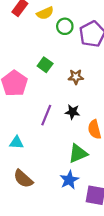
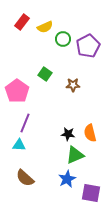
black star: (73, 112) -> (68, 134), moved
purple line: (46, 115) -> (25, 123), moved

